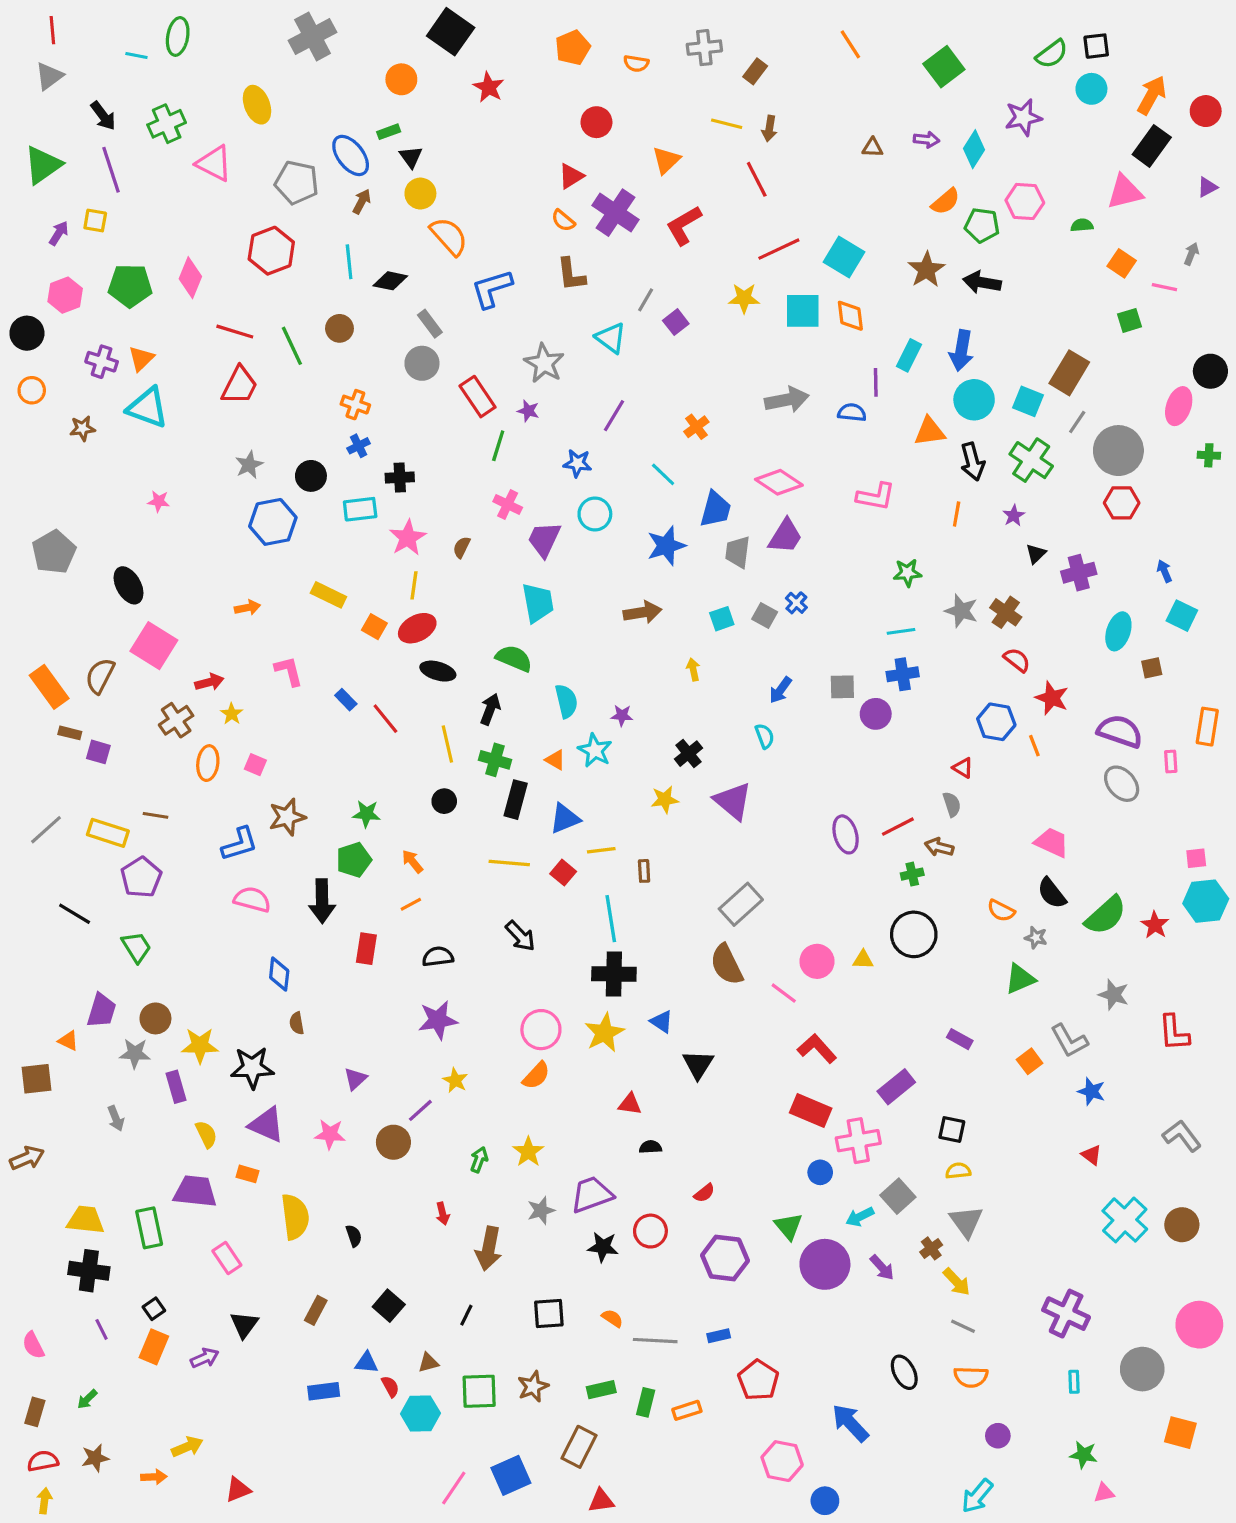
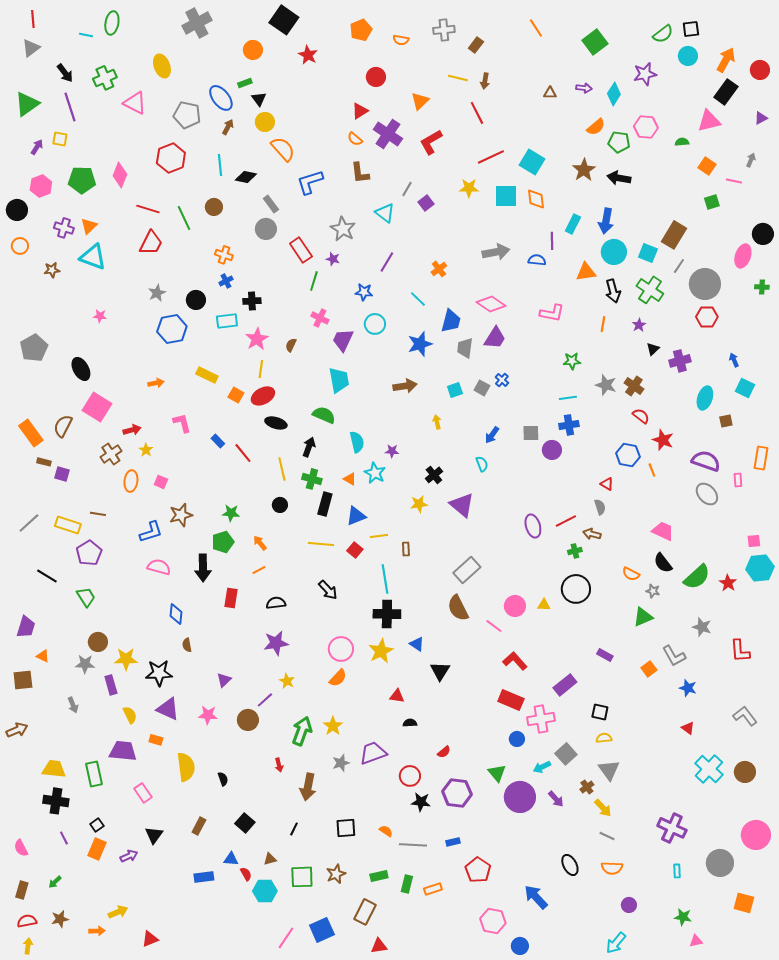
purple trapezoid: (102, 1011) -> (26, 627), moved
green arrow: (479, 1160) -> (302, 731), size x1.8
black star: (603, 1247) -> (421, 802), moved

